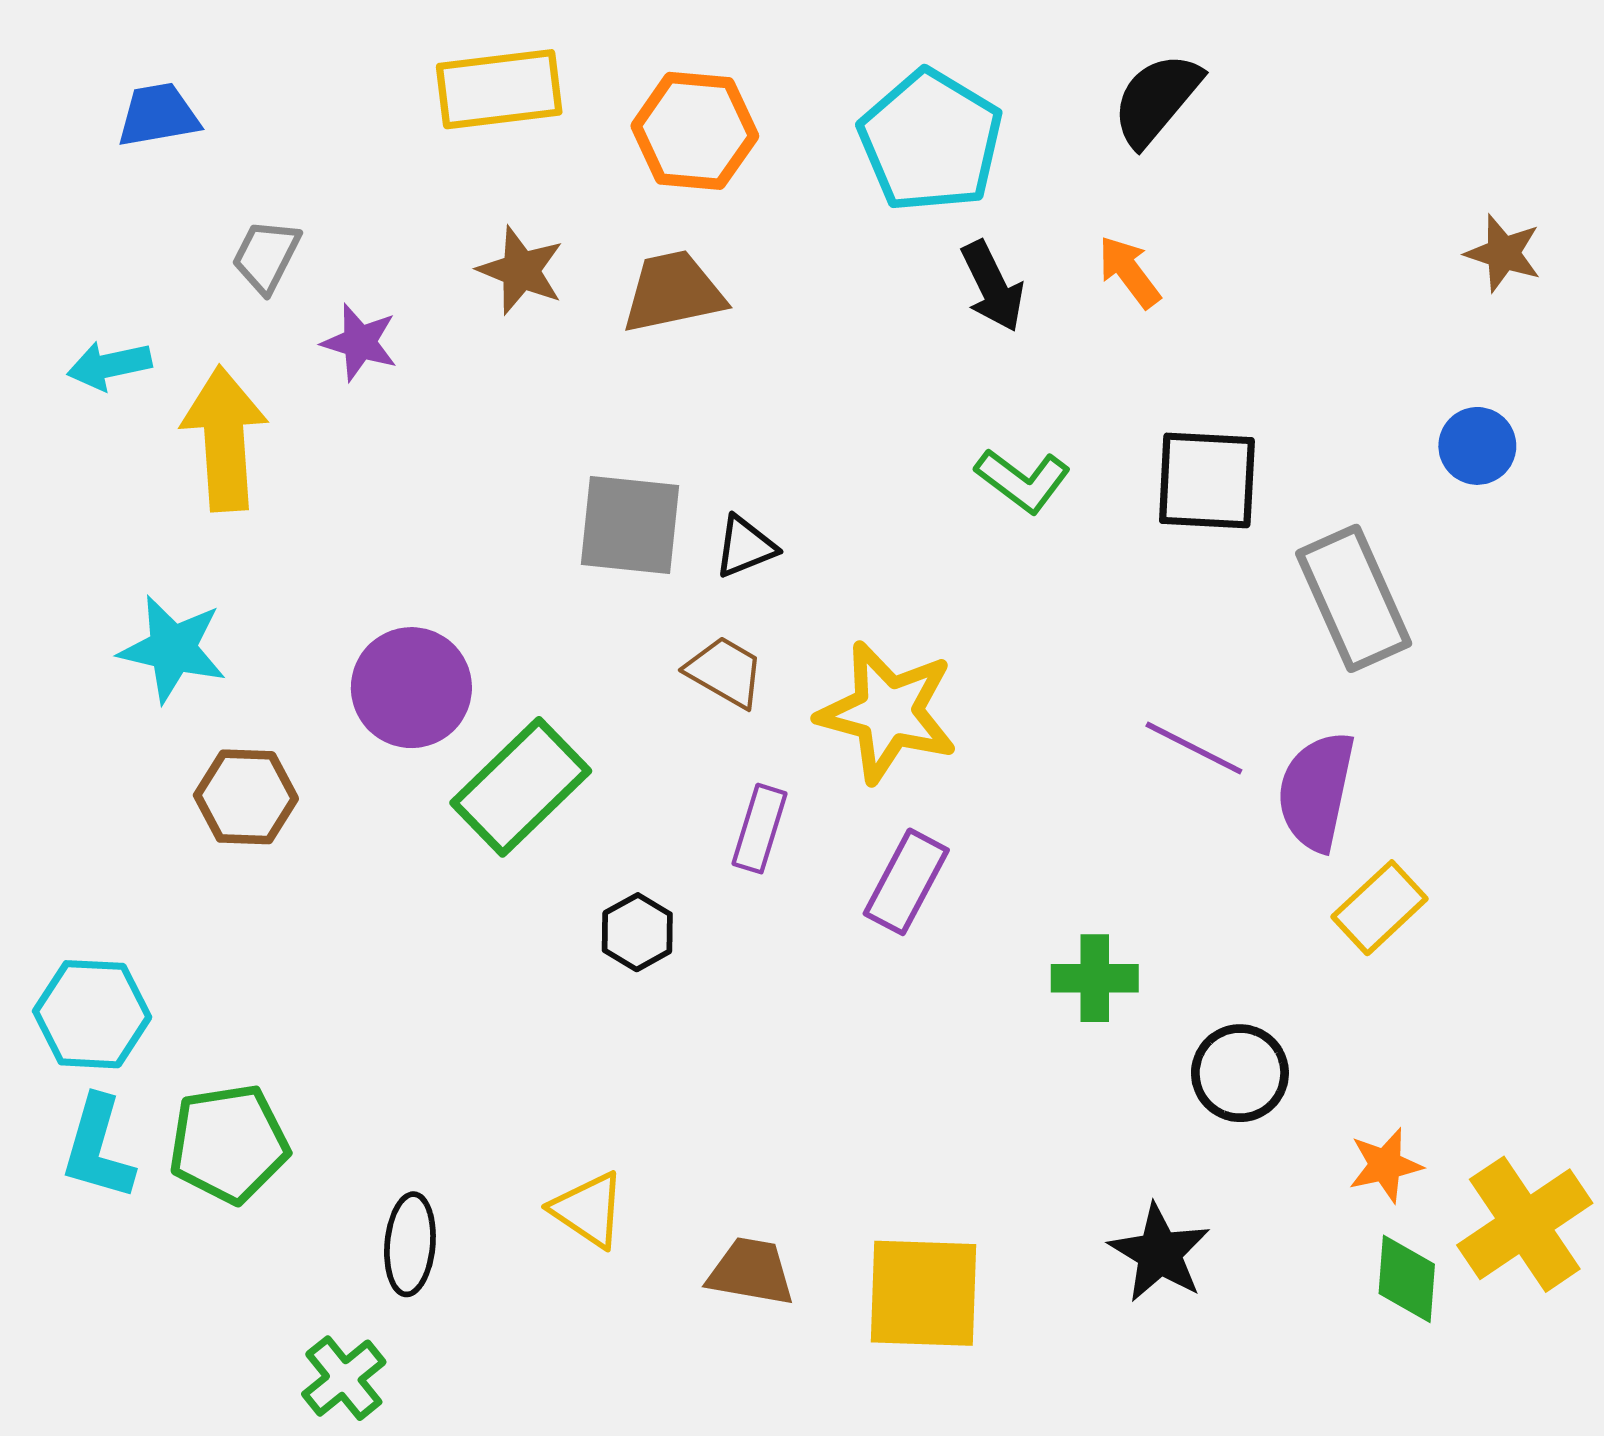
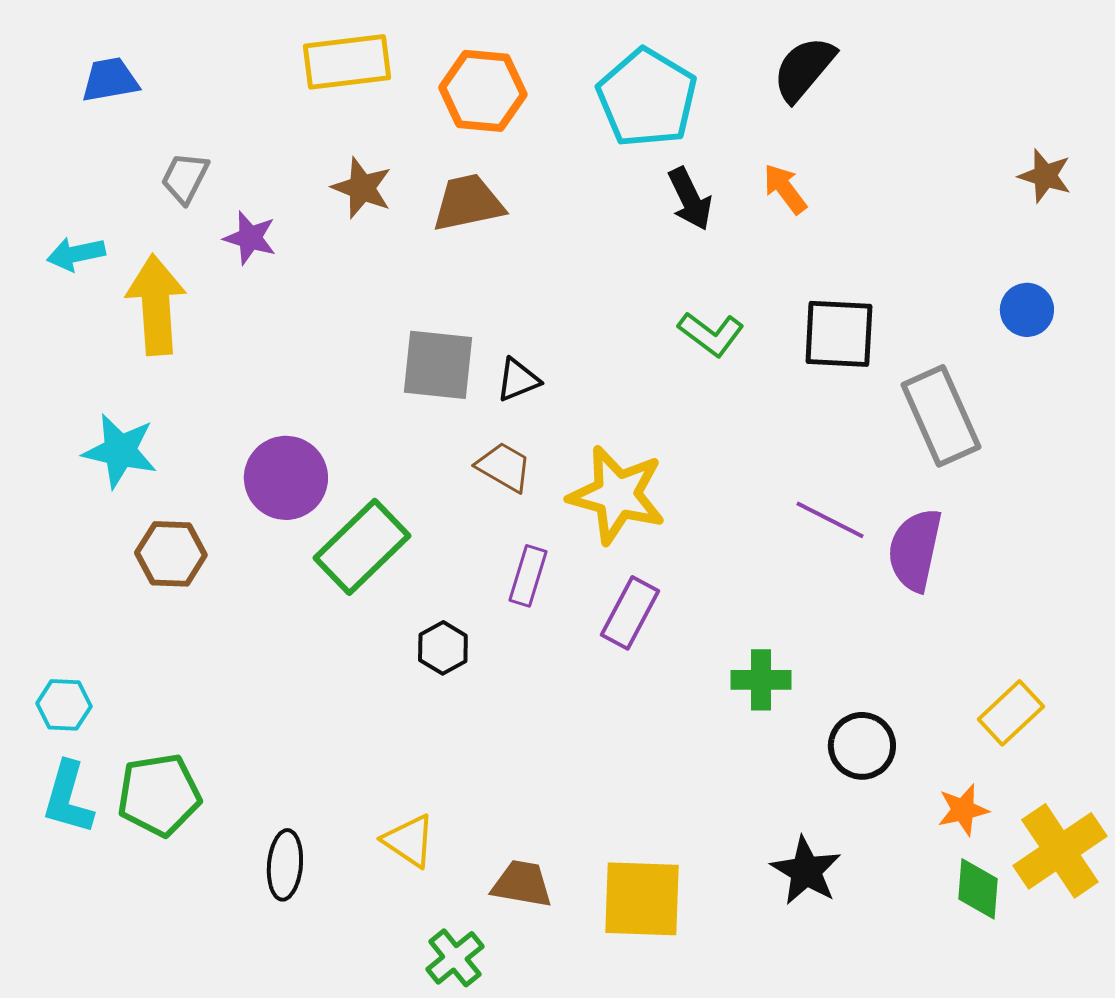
yellow rectangle: (1380, 908) -> (1011, 713), moved
cyan hexagon: (92, 1014) -> (64, 705), size x0.7
green cross: (344, 1378) -> (455, 958), moved

